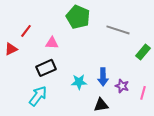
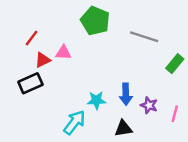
red triangle: (11, 49) -> (43, 60), moved
black rectangle: (46, 68) -> (30, 83), moved
cyan arrow: (38, 96) -> (74, 122), moved

